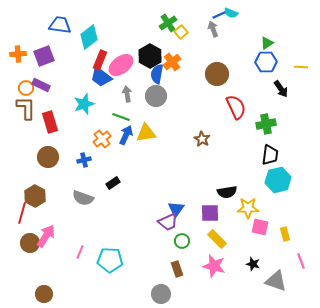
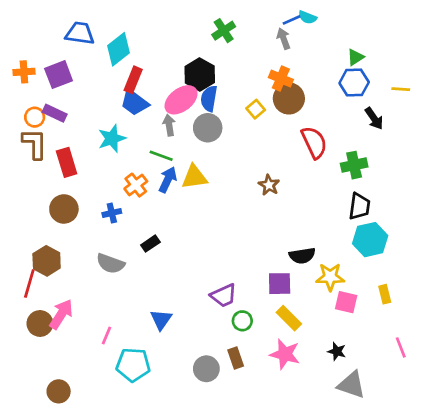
yellow square: (181, 32) -> (256, 109), moved
orange cross: (172, 62) -> (281, 79), moved, turned -30
pink ellipse: (121, 65) -> (181, 100), moved
blue triangle: (176, 209) -> (161, 319), moved
yellow rectangle: (285, 234) -> (385, 294), moved
cyan pentagon: (110, 260) -> (133, 365), moved
gray triangle: (276, 281) -> (351, 385), moved
gray circle: (161, 294) -> (206, 369), moved

